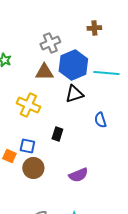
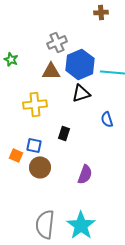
brown cross: (94, 28) -> (101, 12), moved
yellow cross: (28, 105) -> (35, 104), turned -30
purple semicircle: (78, 175) -> (85, 174), turned -48

